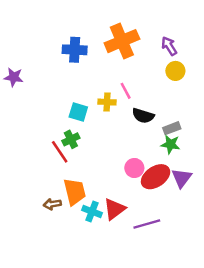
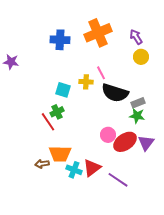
black semicircle: (143, 116) -> (115, 93), size x1.5
orange trapezoid: (75, 192) -> (60, 154), turned 105
purple line: (147, 224) -> (118, 180), turned 50

